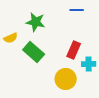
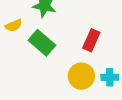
cyan cross: (89, 64) -> (110, 77), moved

